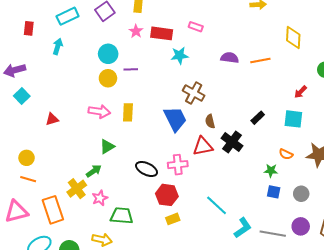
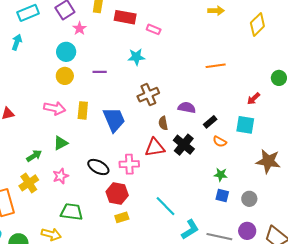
pink star: (136, 31) -> (79, 28), moved
red rectangle: (162, 33) -> (125, 17), moved
yellow diamond: (293, 38) -> (257, 25), moved, turned 40
purple semicircle: (230, 58) -> (187, 108), moved
purple line: (131, 69) -> (100, 72), moved
brown cross: (194, 93) -> (148, 95), turned 35
blue trapezoid: (175, 119) -> (114, 120), moved
orange semicircle: (286, 154) -> (220, 142), moved
green arrow: (94, 171) -> (34, 156), moved
pink star: (100, 198) -> (61, 176), moved

